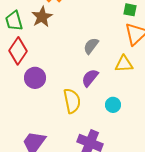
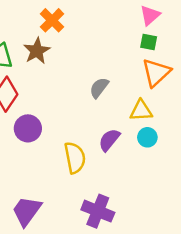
purple semicircle: (90, 78) -> (109, 140), moved
cyan circle: (113, 105) -> (147, 137), moved

